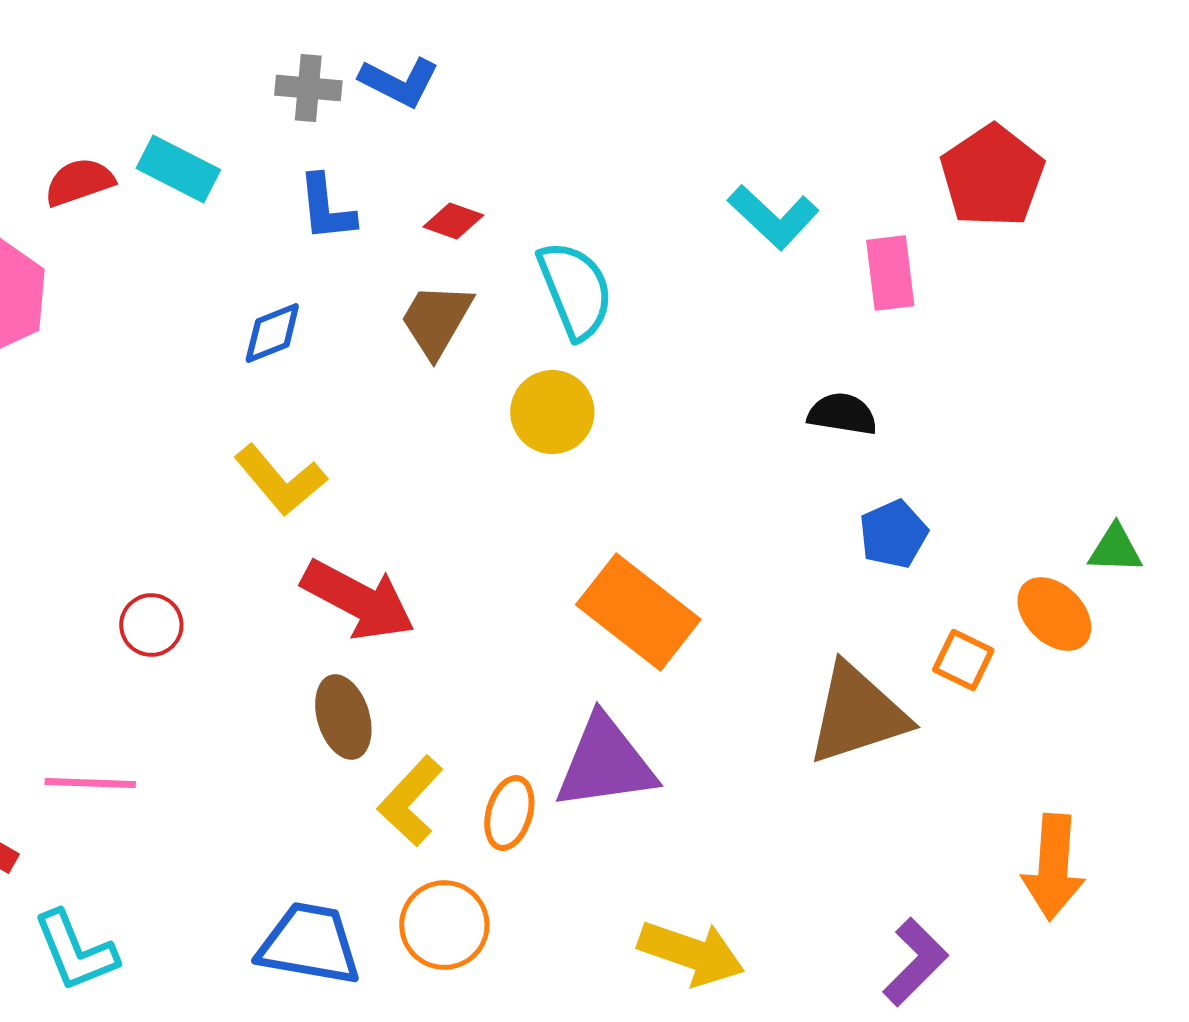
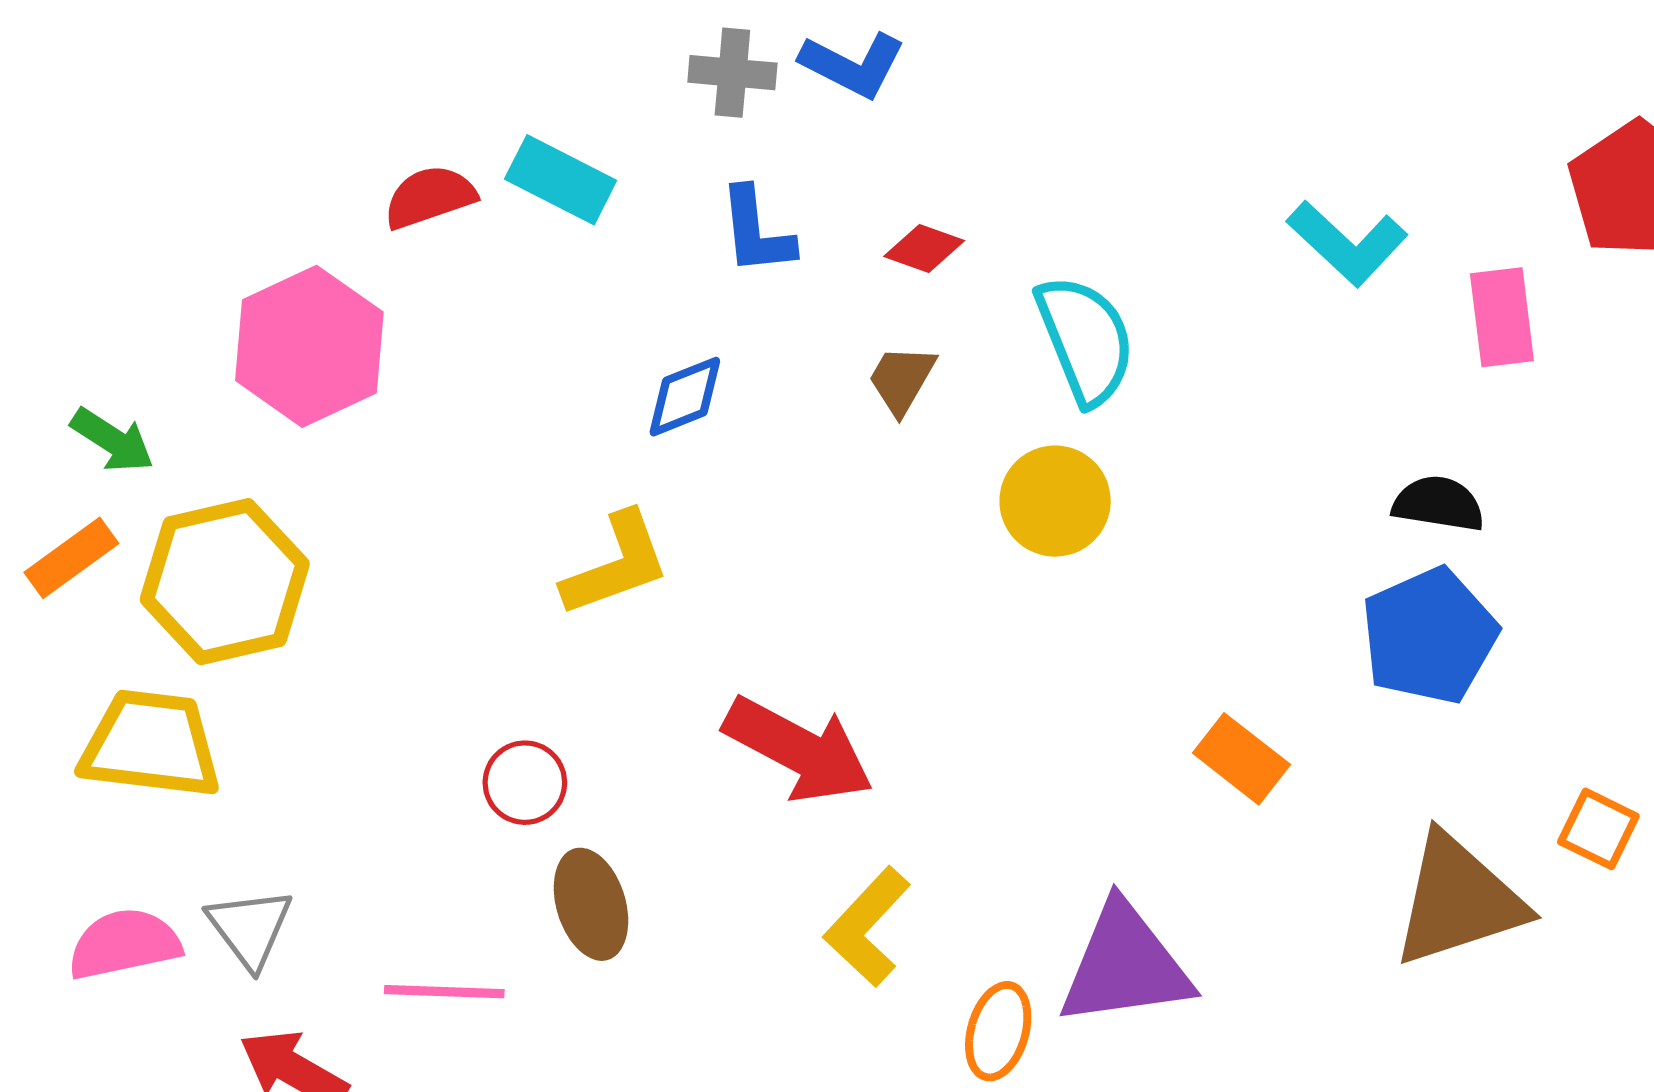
brown trapezoid: (436, 320) -> (902, 379), size x0.7
yellow L-shape: (280, 480) -> (616, 564), moved, turned -70
blue pentagon: (893, 534) -> (1429, 636), moved, size x1.5
orange rectangle: (638, 612) -> (1241, 759), moved, size x0.6
brown ellipse: (343, 717) -> (591, 904), moved
yellow L-shape: (410, 801) -> (867, 927), moved

